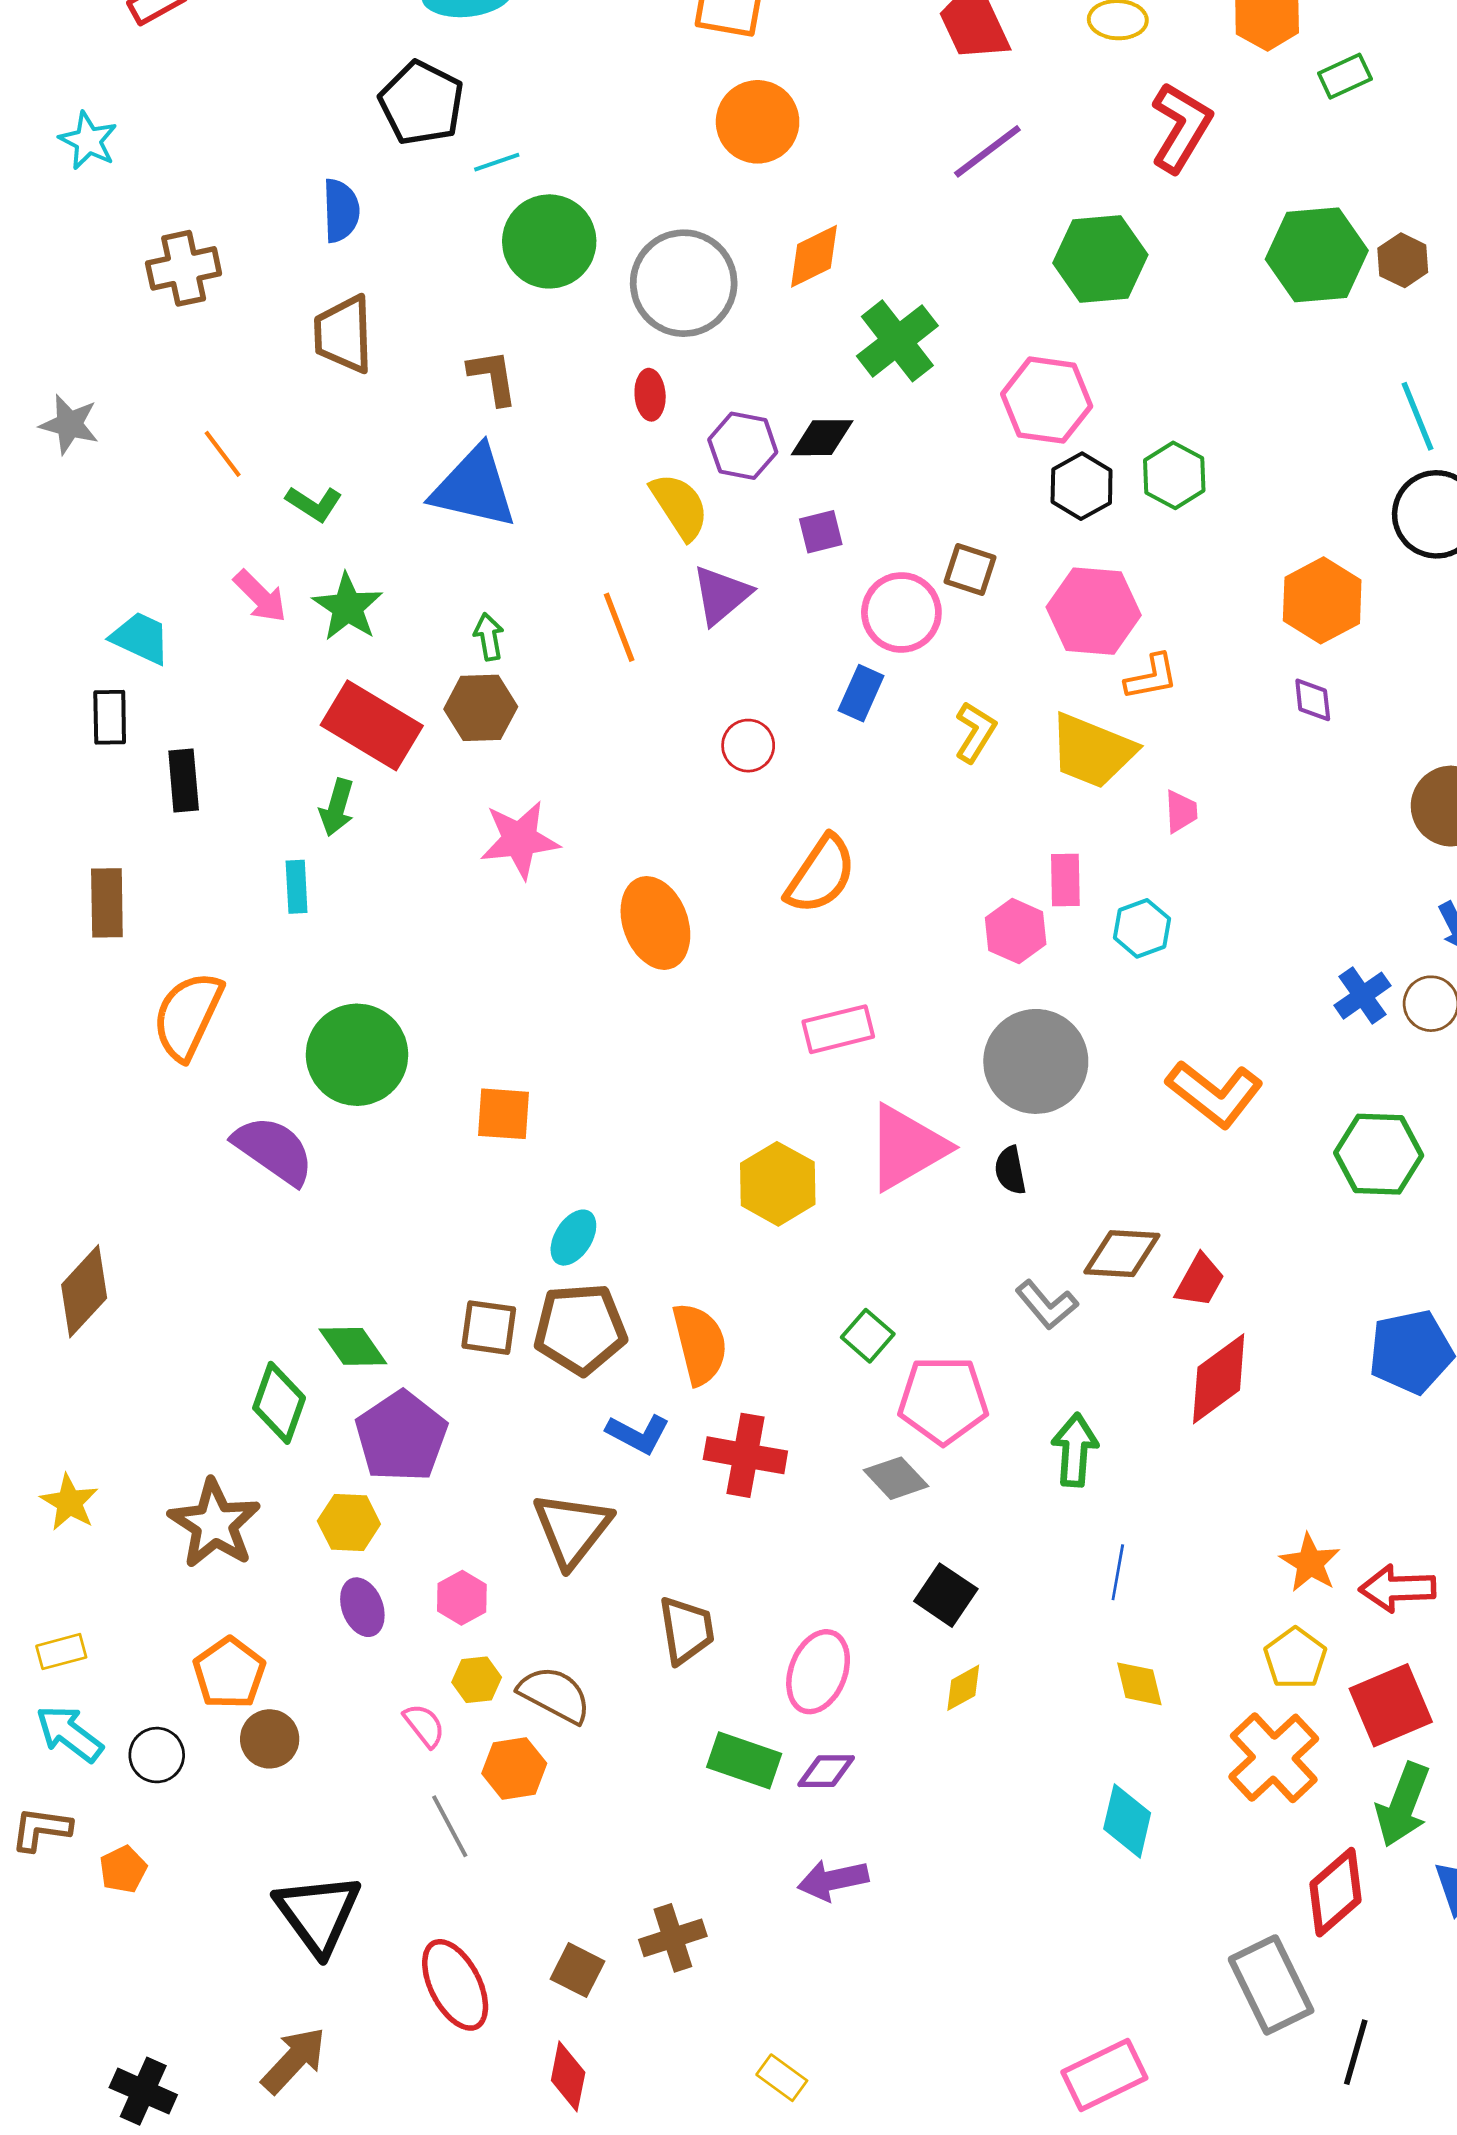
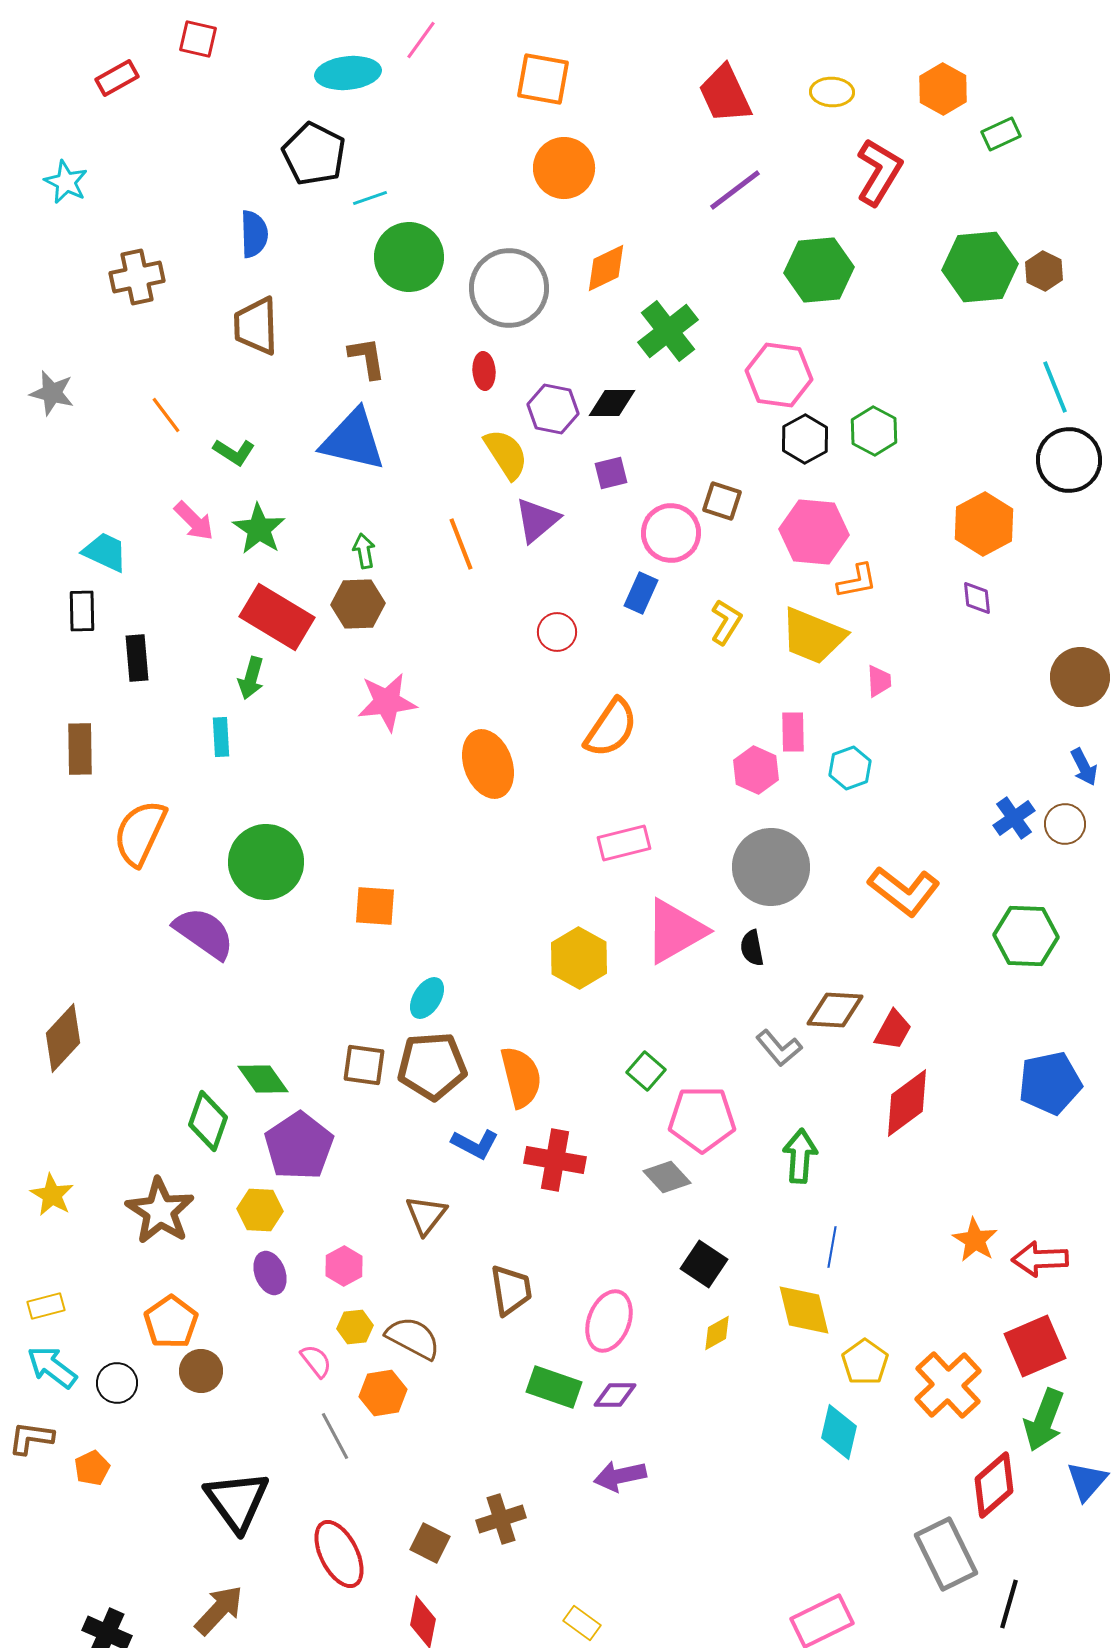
brown triangle: (572, 1529) -> (426, 1215), size x0.7
yellow pentagon: (1295, 1658) -> (865, 1362), moved
yellow diamond: (1139, 1684) -> (804, 1310), moved, size x1.5

